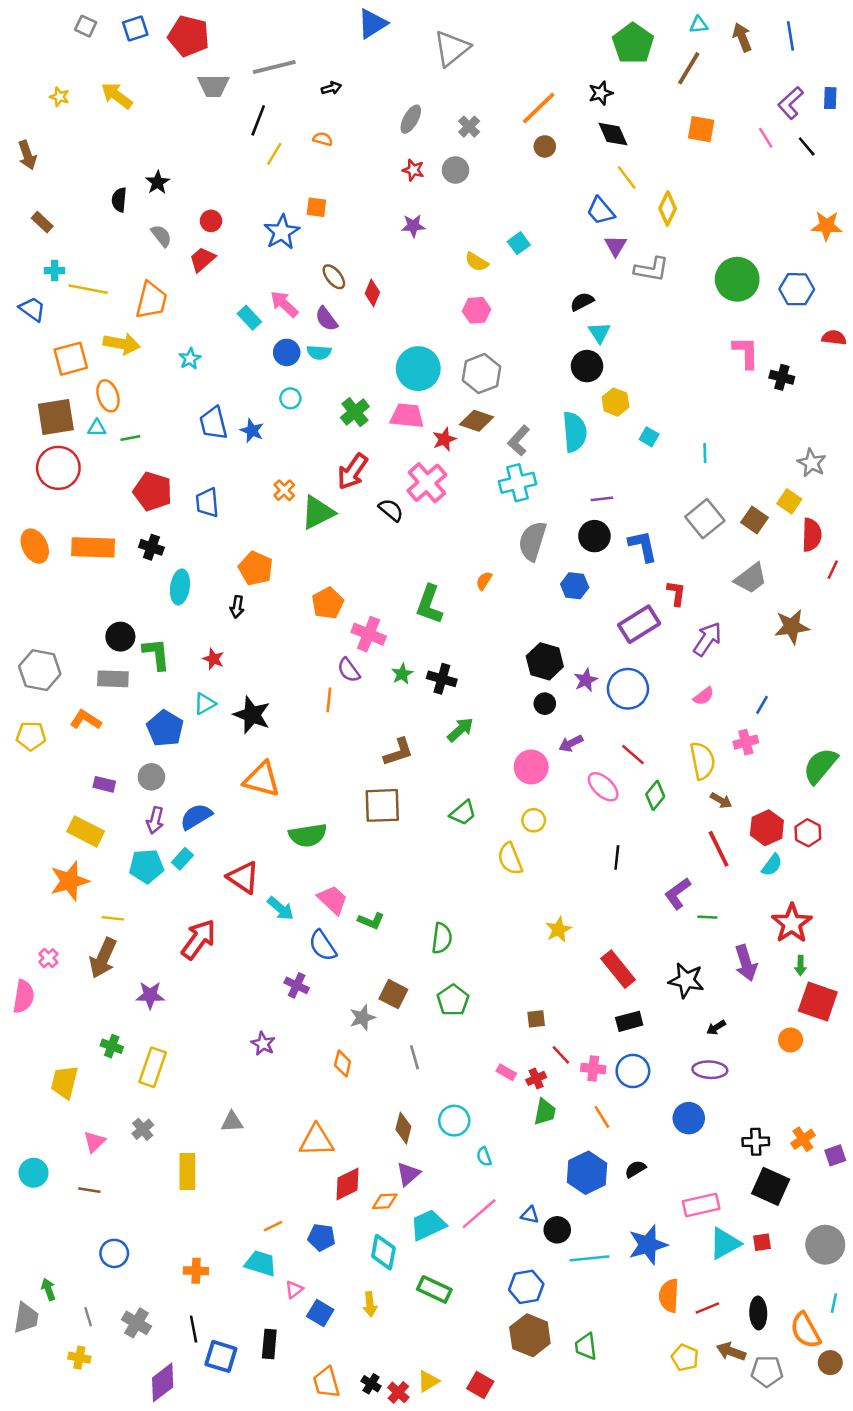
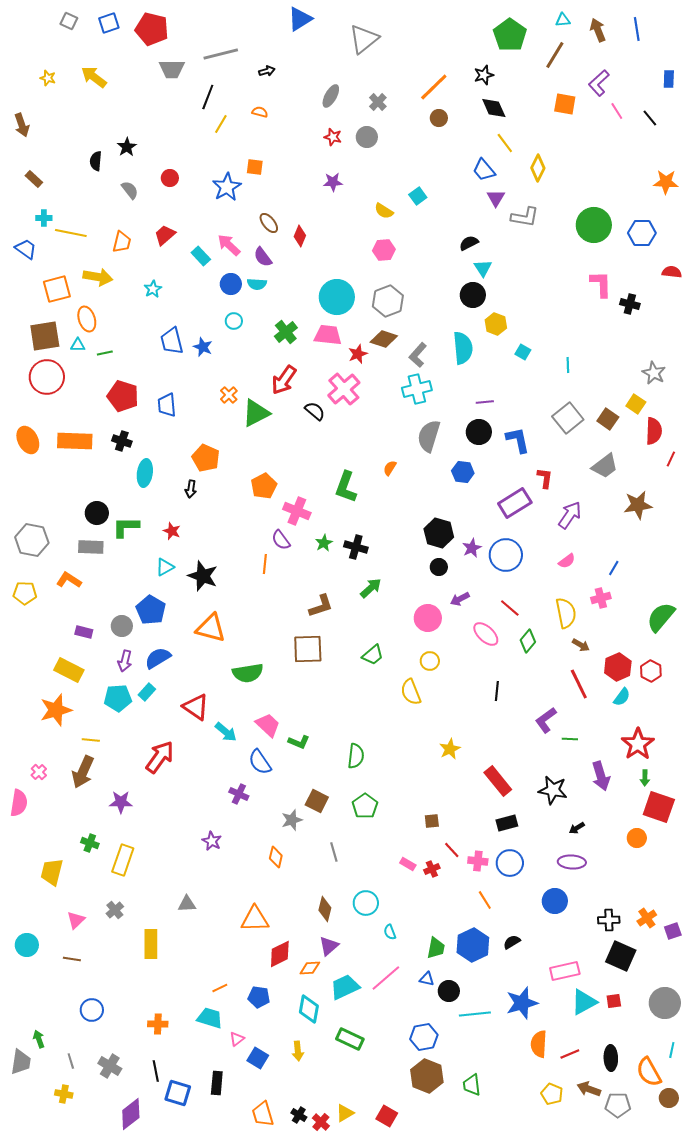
purple L-shape: (791, 103) -> (599, 83), moved
red trapezoid: (202, 259) -> (165, 235), moved
orange trapezoid: (151, 300) -> (122, 242), size x0.7
green L-shape: (156, 654) -> (126, 527), turned -84
blue pentagon: (165, 728) -> (151, 610), moved
green trapezoid: (545, 1112) -> (436, 948), moved

